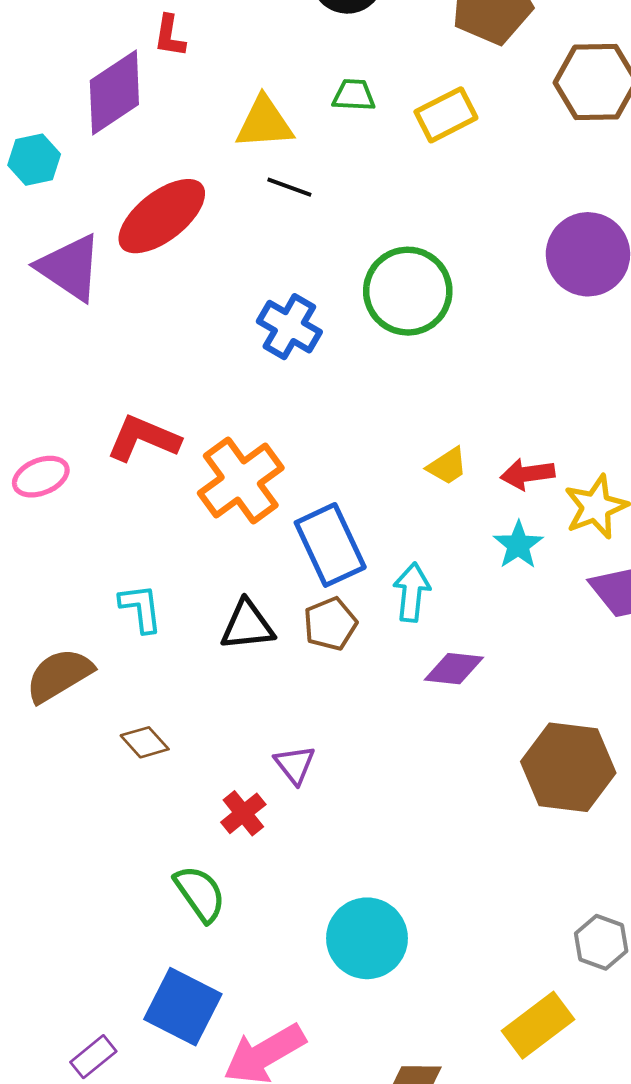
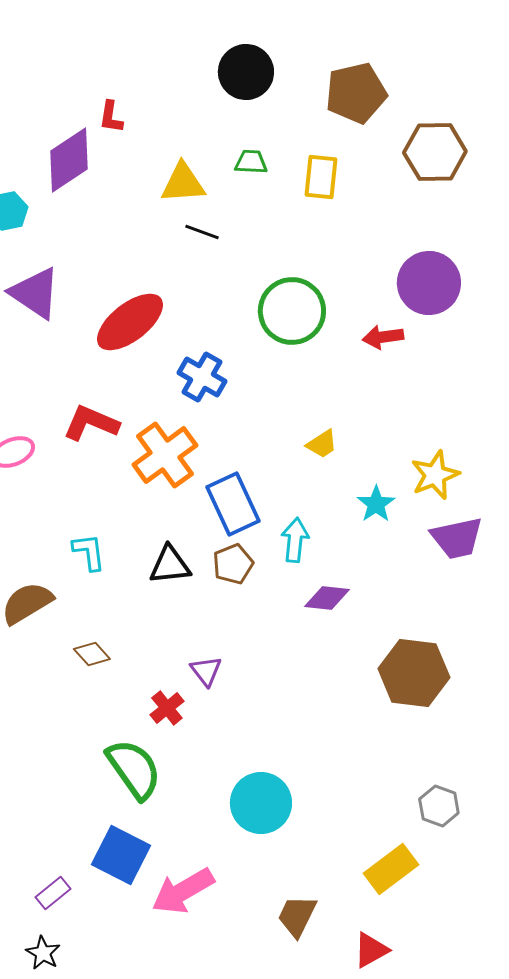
yellow rectangle: (446, 115) -> (321, 177), turned -57
red ellipse: (162, 216) -> (130, 322), moved
blue cross: (289, 327) -> (202, 377), moved
red arrow: (527, 474) -> (383, 337), moved
green semicircle: (200, 894) -> (134, 769), size x1.4

